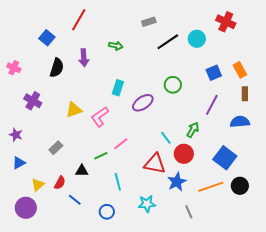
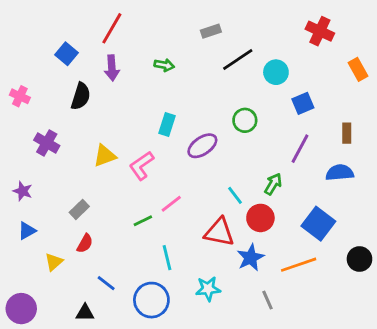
cyan circle: (197, 39) -> (276, 72), moved
purple arrow: (84, 58) -> (112, 68), moved
orange rectangle: (240, 70) -> (358, 69), moved
black triangle: (82, 171) -> (85, 313), moved
red semicircle: (60, 183) -> (85, 243), moved
black circle: (240, 186) -> (359, 259), moved
purple circle: (26, 208) -> (21, 309), moved
blue circle: (107, 212) -> (151, 300), size x1.6

